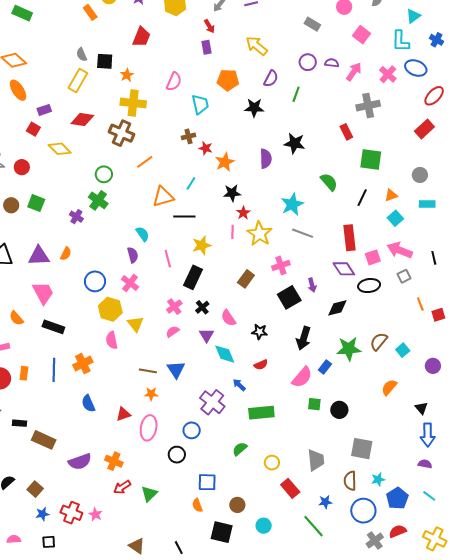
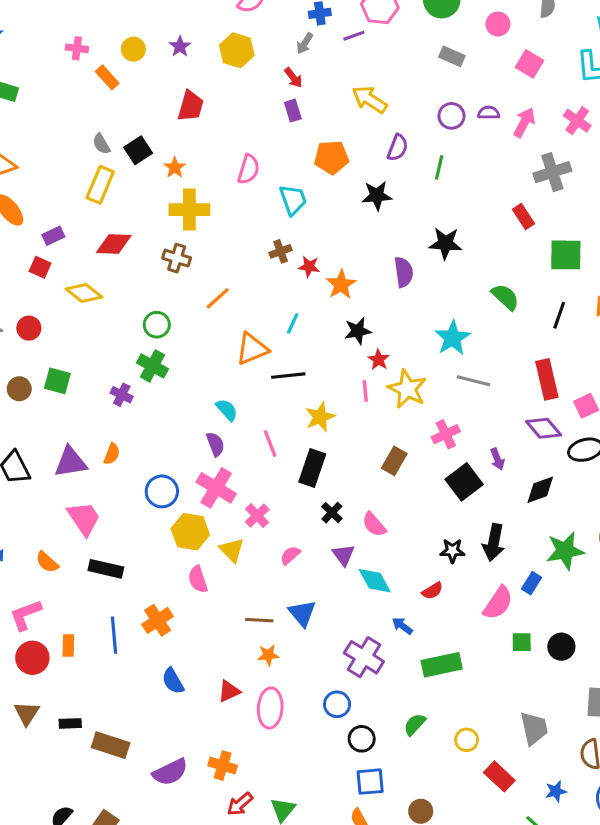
black square: (105, 61) -> (138, 150), turned -30
brown cross: (121, 133) -> (177, 258), size x0.7
pink cross: (130, 283) -> (216, 488), size x1.4
pink cross: (174, 307) -> (257, 516), moved
black star: (260, 332) -> (452, 551), moved
black circle: (177, 455) -> (362, 739), moved

